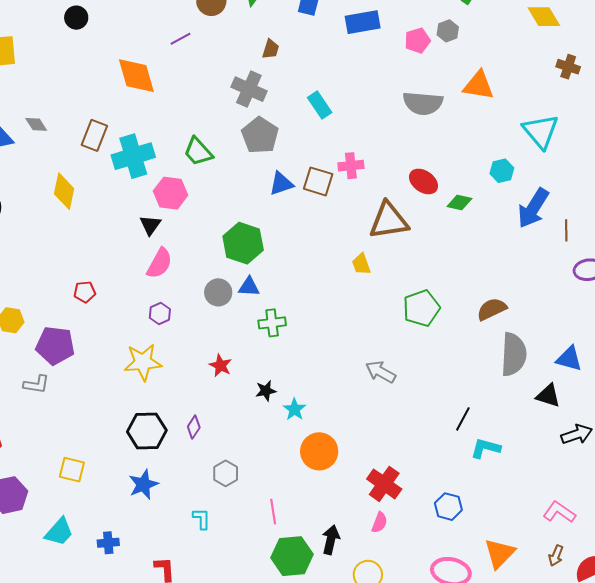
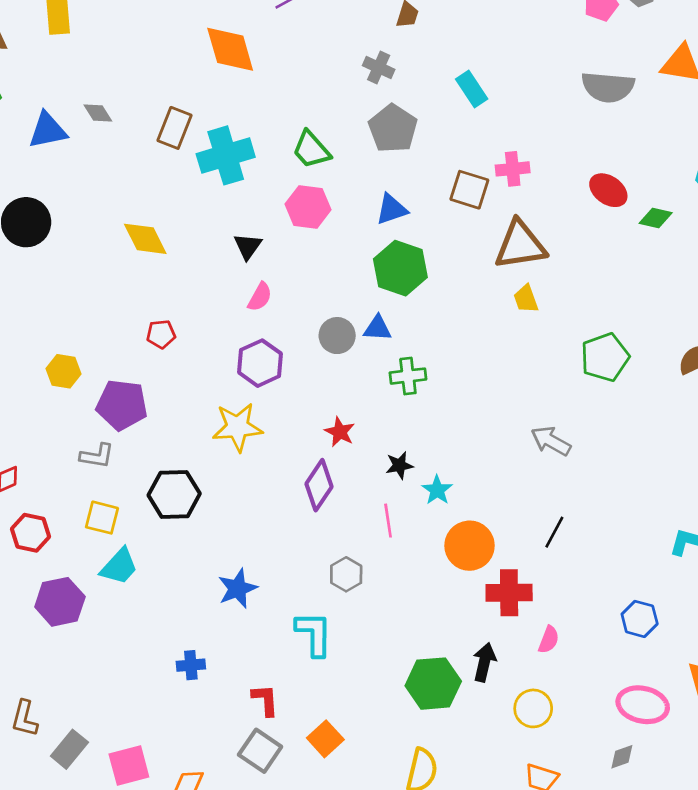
gray cross: (249, 89) -> (379, 67), size x0.7
blue triangle: (281, 184) -> (392, 209), moved
yellow diamond: (64, 191) -> (145, 239), moved, turned -39
pink hexagon: (171, 193) -> (308, 207), moved
brown triangle: (389, 221) -> (520, 245), moved
green hexagon: (243, 243) -> (400, 268), moved
pink semicircle: (160, 263) -> (260, 297), size x0.7
purple hexagon: (160, 313) -> (260, 363), size x1.6
black line: (463, 419) -> (554, 532), moved
purple diamond: (194, 427) -> (319, 485), moved, size x1.6
black hexagon: (147, 431) -> (174, 494), moved
yellow square: (72, 470) -> (102, 518), moved
red cross: (384, 484) -> (509, 593), moved, turned -36
pink line: (273, 512) -> (388, 521), moved
cyan L-shape: (201, 519) -> (314, 634), size x1.6
cyan trapezoid: (59, 532) -> (119, 566), moved

